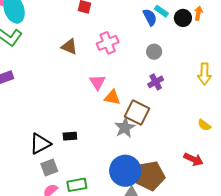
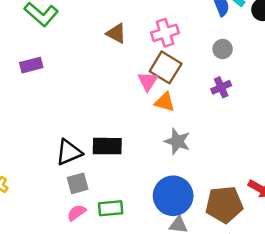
brown square: (137, 113) -> (166, 67), moved
gray star: (125, 128) -> (177, 141), turned -30
black rectangle: (70, 136) -> (107, 146), size x1.6
brown pentagon: (150, 176) -> (224, 205), moved

